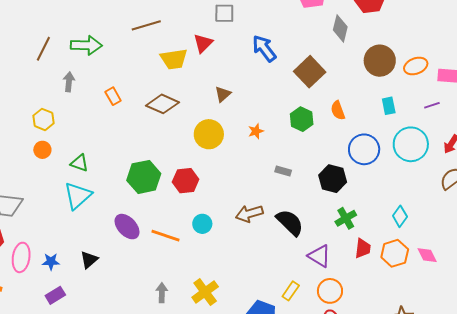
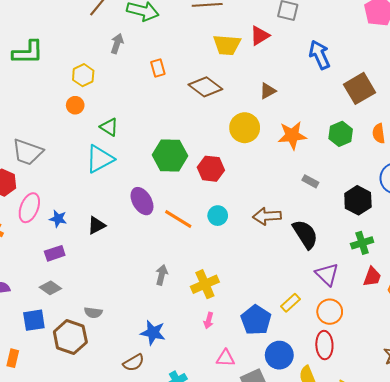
orange star: (256, 131) -> (292, 135), size x1.8

